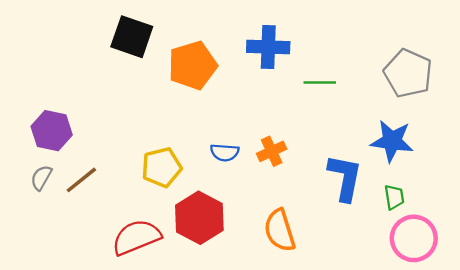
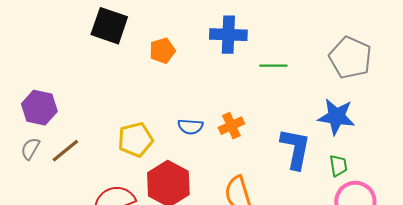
orange pentagon: (193, 65) -> (162, 51), size x0.6

